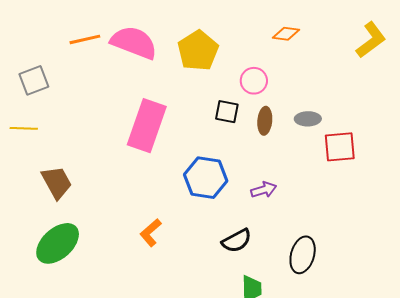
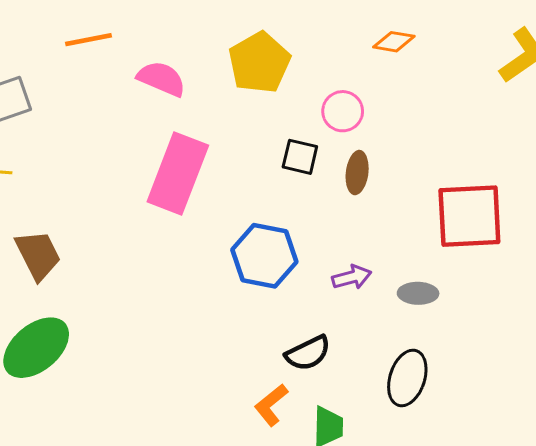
pink semicircle: (134, 43) -> (161, 79), moved, size x0.7
gray ellipse: (308, 119) -> (418, 293), moved
red square: (340, 147) -> (469, 216), size x1.4
orange L-shape: (151, 233) -> (271, 405), moved

